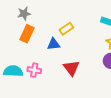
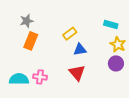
blue triangle: (54, 44) -> (80, 50), moved

